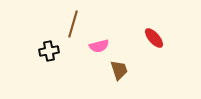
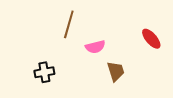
black cross: (49, 51) -> (44, 72), moved

